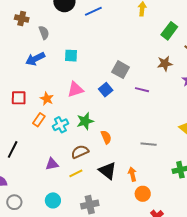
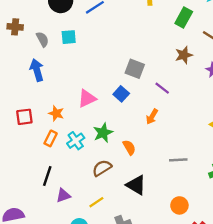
cyan square: (71, 56) -> (69, 37), moved
blue arrow: (35, 59) -> (37, 70), turned 108
purple line: (142, 90) -> (162, 88), turned 32
gray line: (149, 144) -> (178, 160), moved
black line: (13, 149) -> (47, 176), moved
purple triangle: (52, 164) -> (63, 195), moved
yellow line: (76, 173) -> (96, 202), moved
orange arrow: (132, 174) -> (152, 117), moved, turned -128

